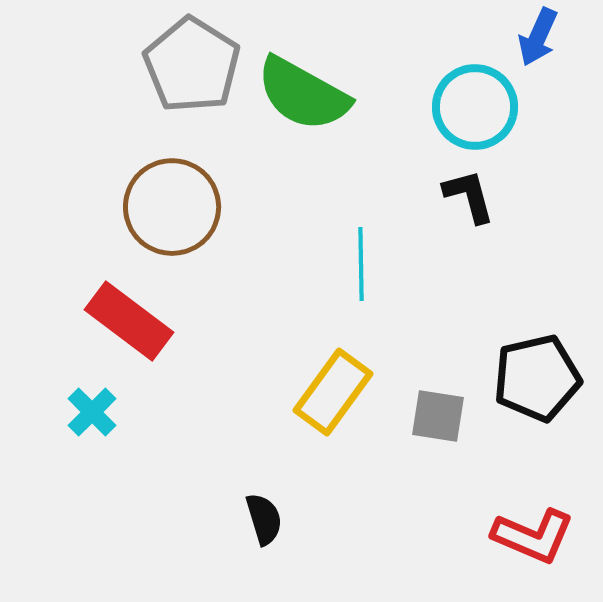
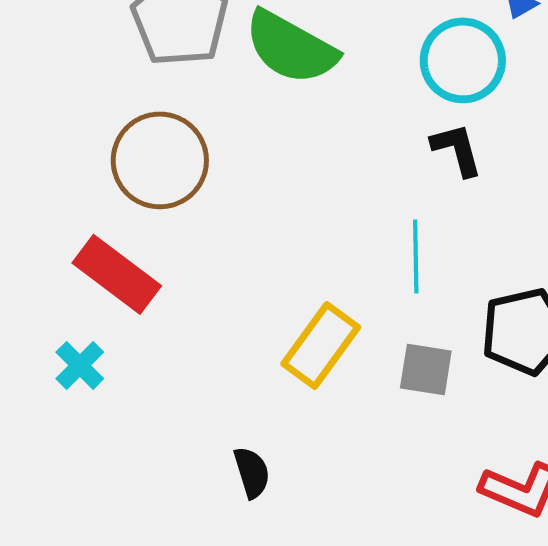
cyan line: (361, 264) -> (416, 256), moved

